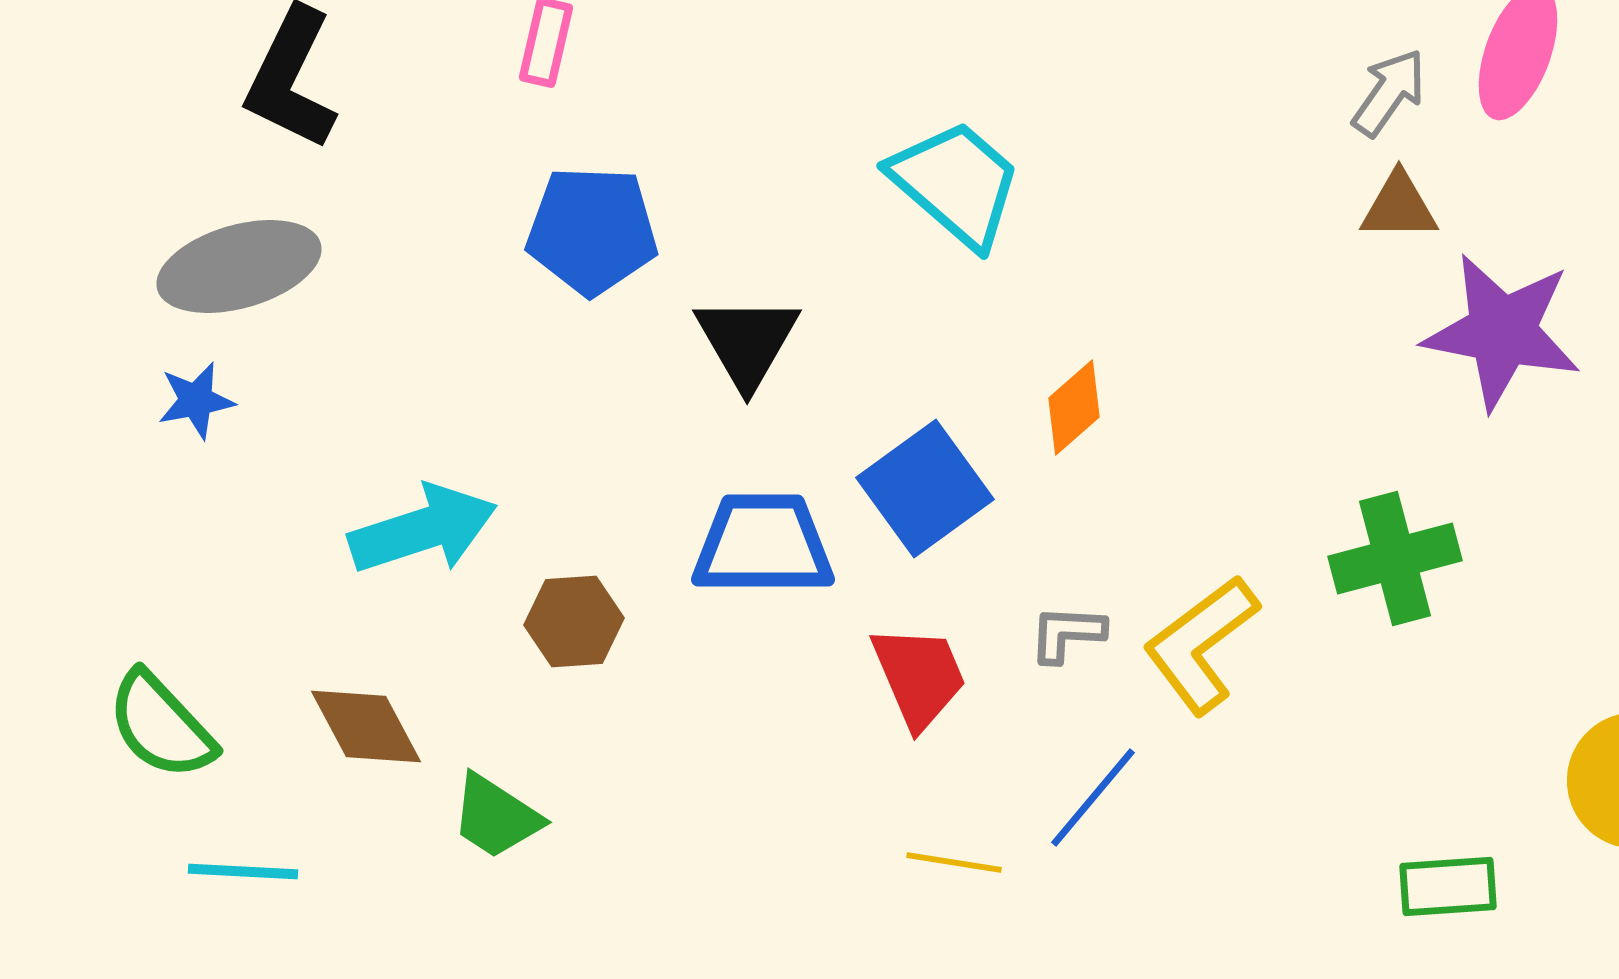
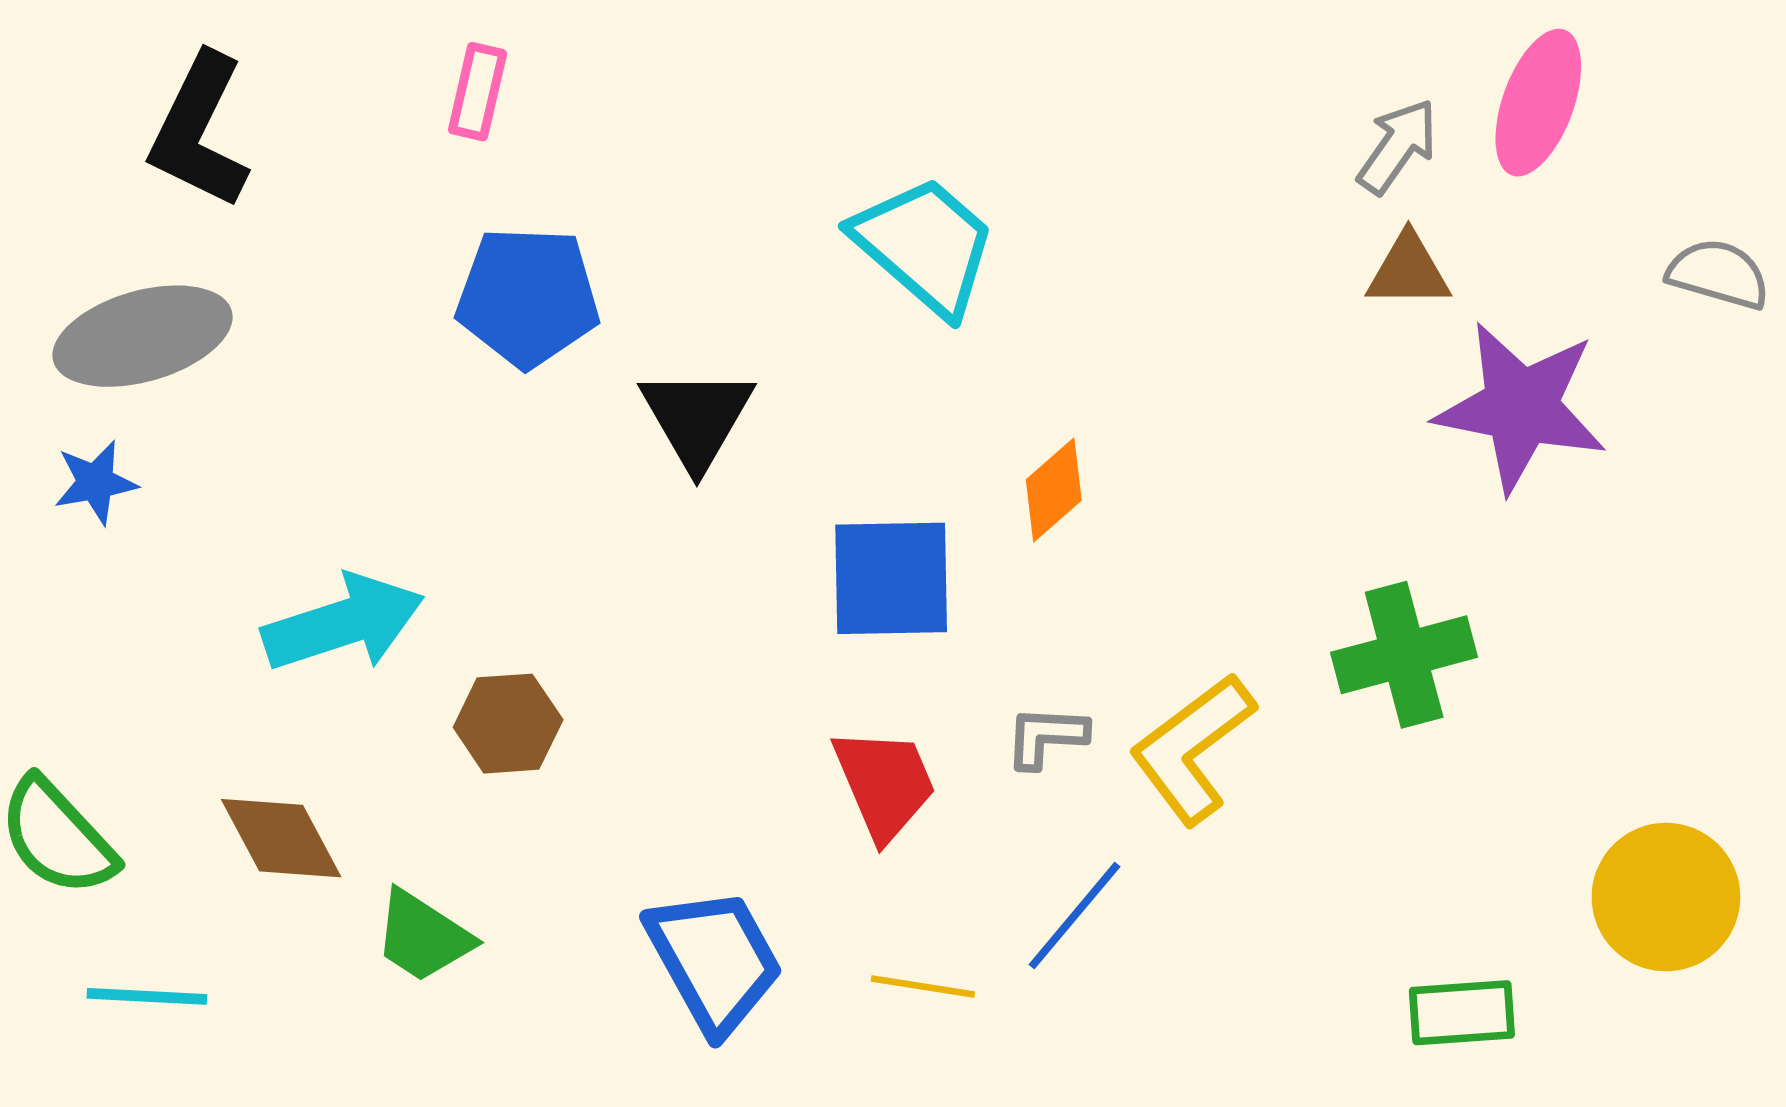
blue square: (925, 488) -> (891, 578), turned 35
blue trapezoid: (763, 544) -> (714, 960), moved, turned 61

